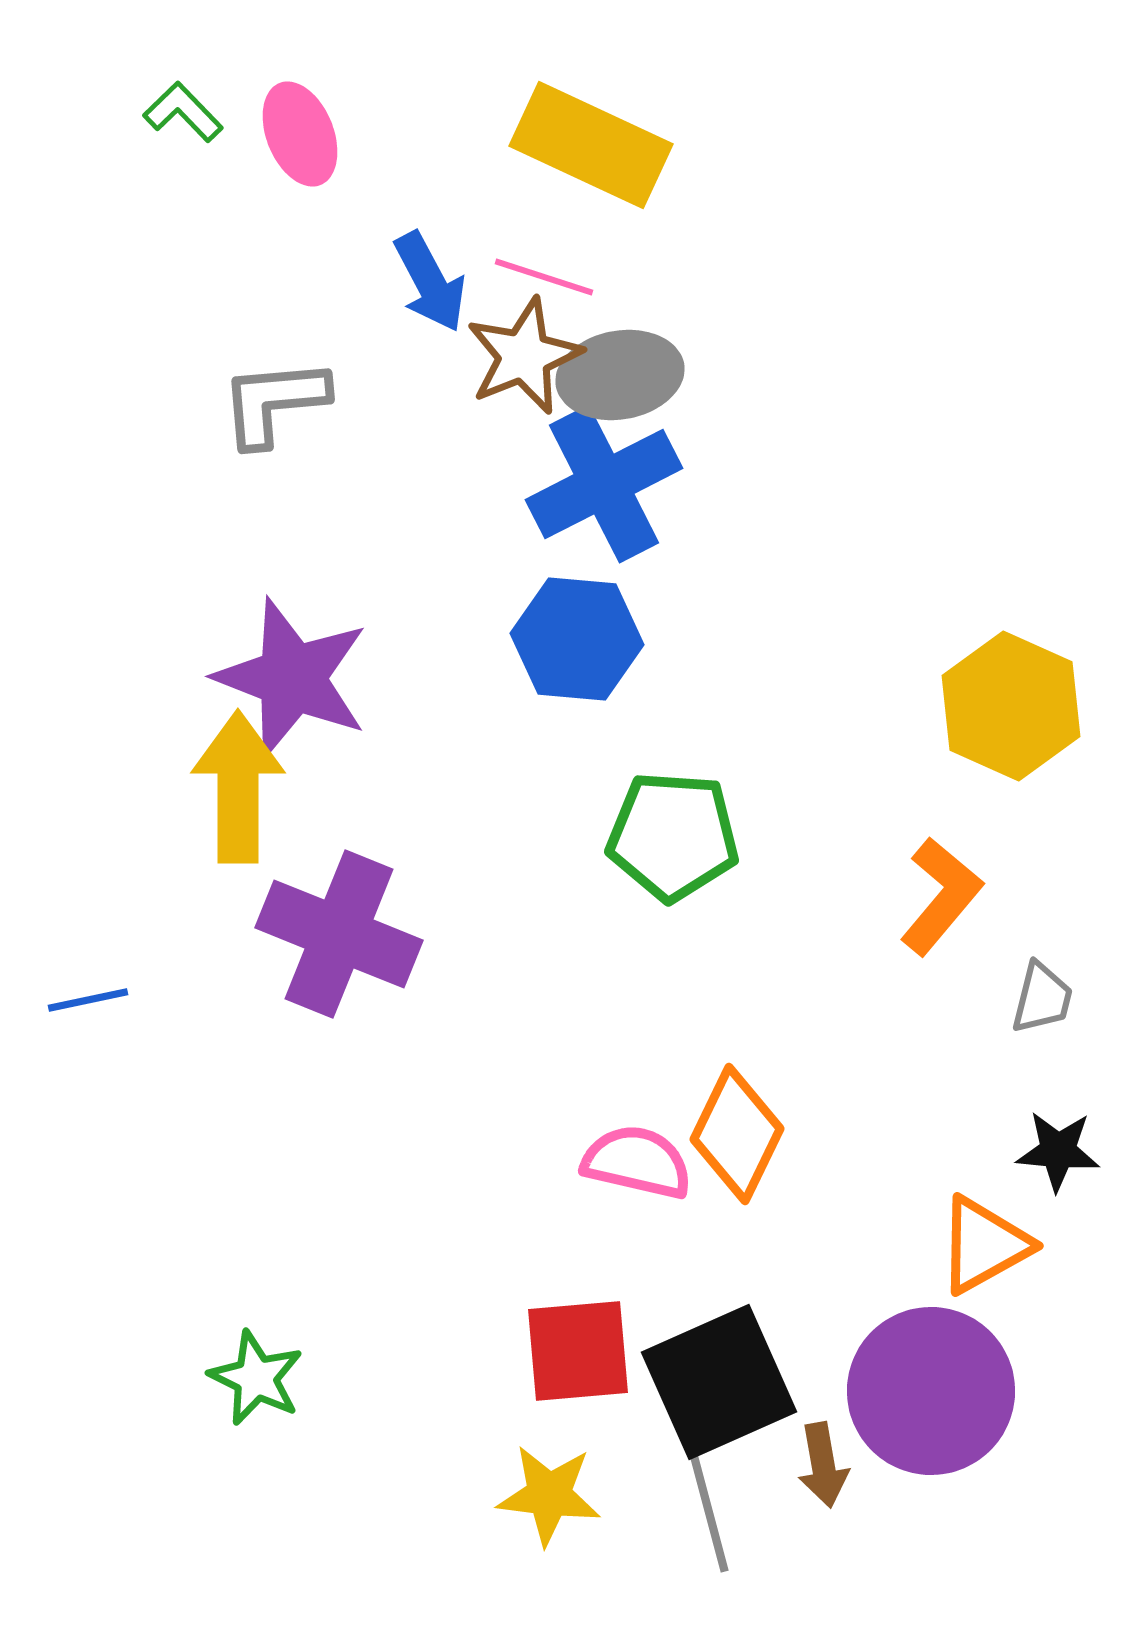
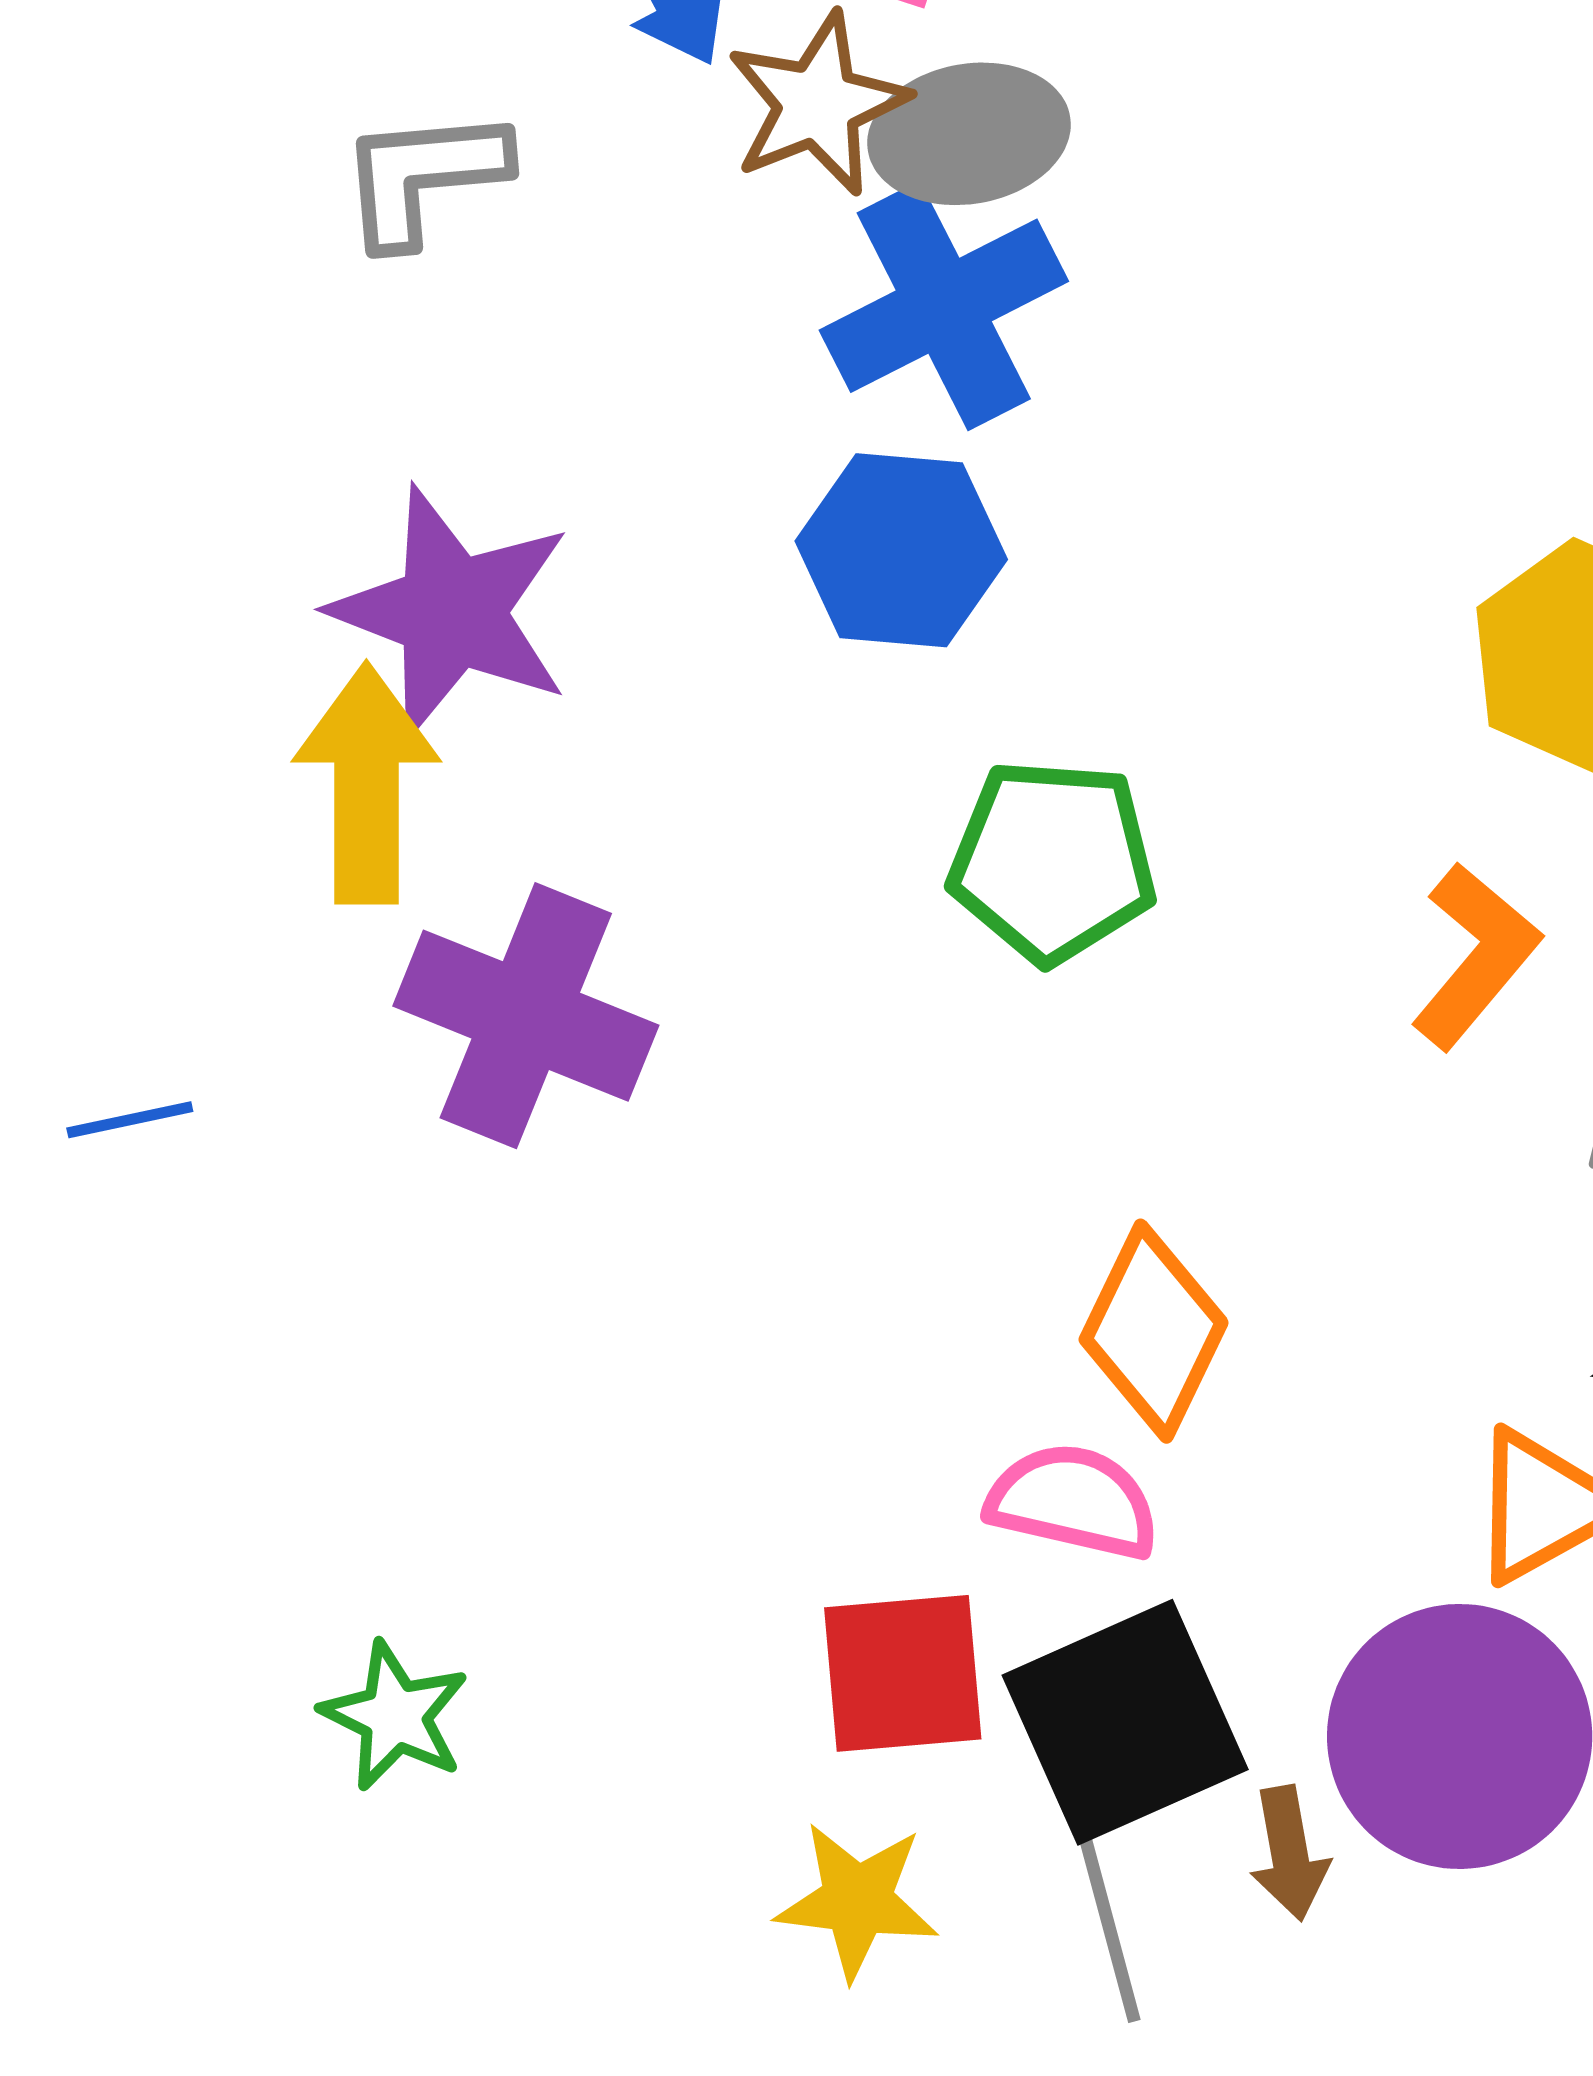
pink semicircle: (637, 1162) -> (1073, 1501), moved

